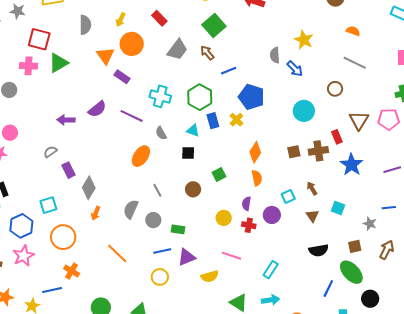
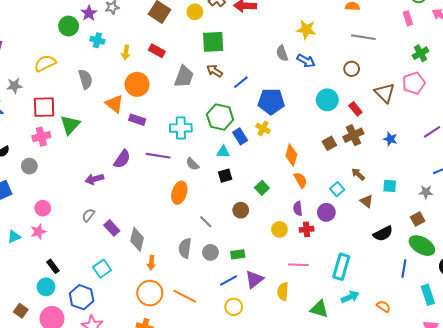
yellow arrow: (121, 20) -> (126, 52), moved
green square: (214, 26) -> (213, 42), turned -35
red rectangle: (337, 137) -> (355, 109), moved
blue star: (351, 165) -> (390, 139), size x0.6
orange circle: (63, 237) -> (150, 293), moved
cyan rectangle: (271, 270) -> (341, 267), size x1.4
yellow semicircle: (210, 276) -> (283, 292), turned 126

